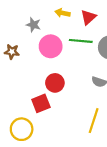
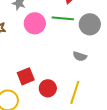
red circle: (55, 83) -> (48, 88), moved

